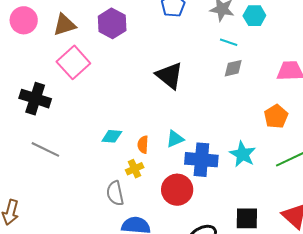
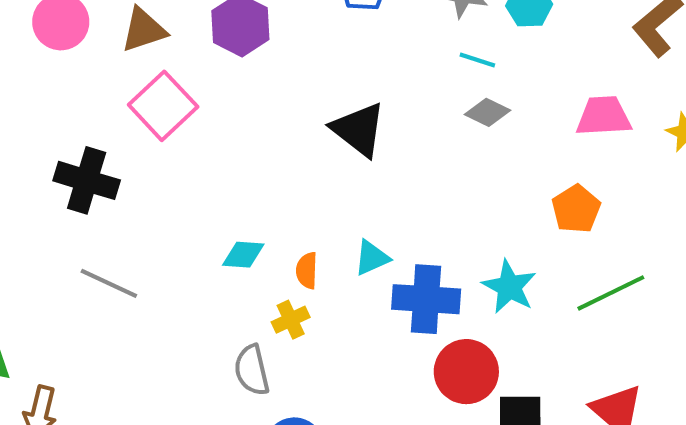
gray diamond: (233, 68) -> (487, 112), turned 40
red circle: (177, 190) -> (466, 372), moved

